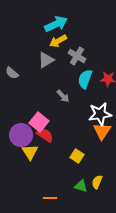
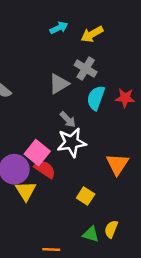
cyan arrow: (56, 24) -> (59, 28), size x0.6
yellow arrow: (58, 41) -> (92, 34), moved
gray triangle: (46, 60) -> (59, 84), moved
white star: (100, 114) -> (72, 142), moved

